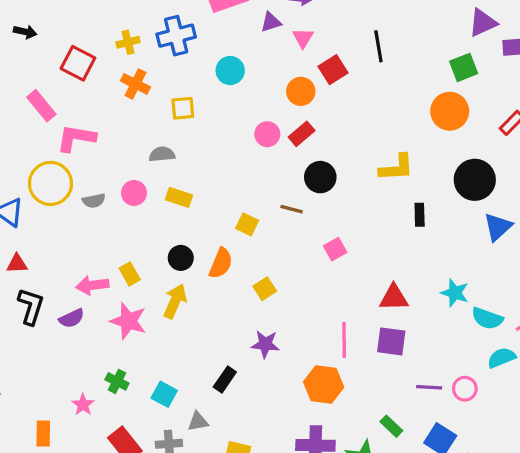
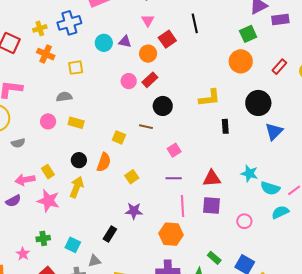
purple triangle: (271, 22) -> (125, 42), moved, turned 32
gray semicircle: (94, 201) -> (18, 143), moved
green cross: (117, 381) -> (43, 238), turned -32
purple line: (429, 387) -> (174, 178), moved
pink circle: (465, 389) -> (244, 221), moved

